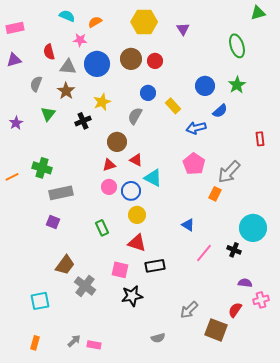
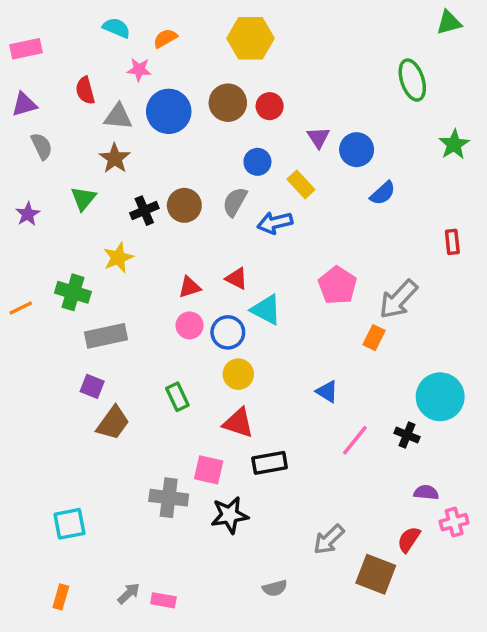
purple triangle: (183, 29) -> (318, 137), moved
gray semicircle: (36, 84) -> (42, 146), moved, turned 133
green star: (237, 85) -> (454, 144), moved
yellow star: (102, 102) -> (118, 258), moved
blue arrow: (196, 128) -> (275, 223), moved
brown circle: (117, 142) -> (184, 205), moved
brown trapezoid: (65, 265) -> (113, 423), moved
gray cross: (85, 286) -> (169, 498), moved, turned -30

